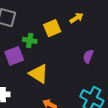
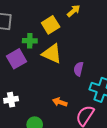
purple semicircle: (88, 56) -> (78, 69), moved
yellow triangle: (39, 74) -> (52, 54), moved

